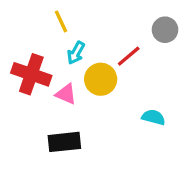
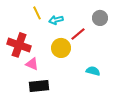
cyan arrow: (76, 53) -> (56, 20), moved, turned 48
pink triangle: (66, 94) -> (32, 64), moved

